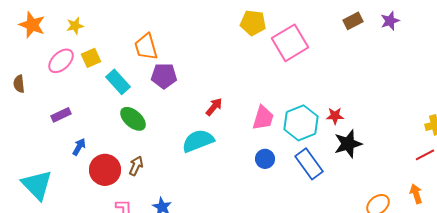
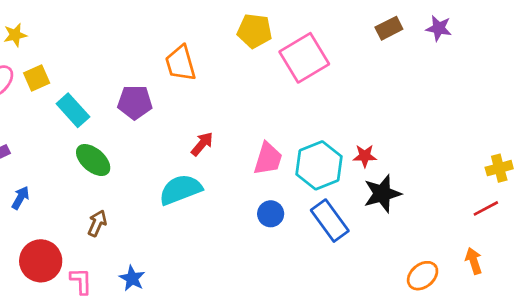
purple star: (390, 21) -> (439, 28), turned 30
orange trapezoid: (146, 47) -> (181, 63), moved
red circle: (105, 170) -> (41, 261), moved

